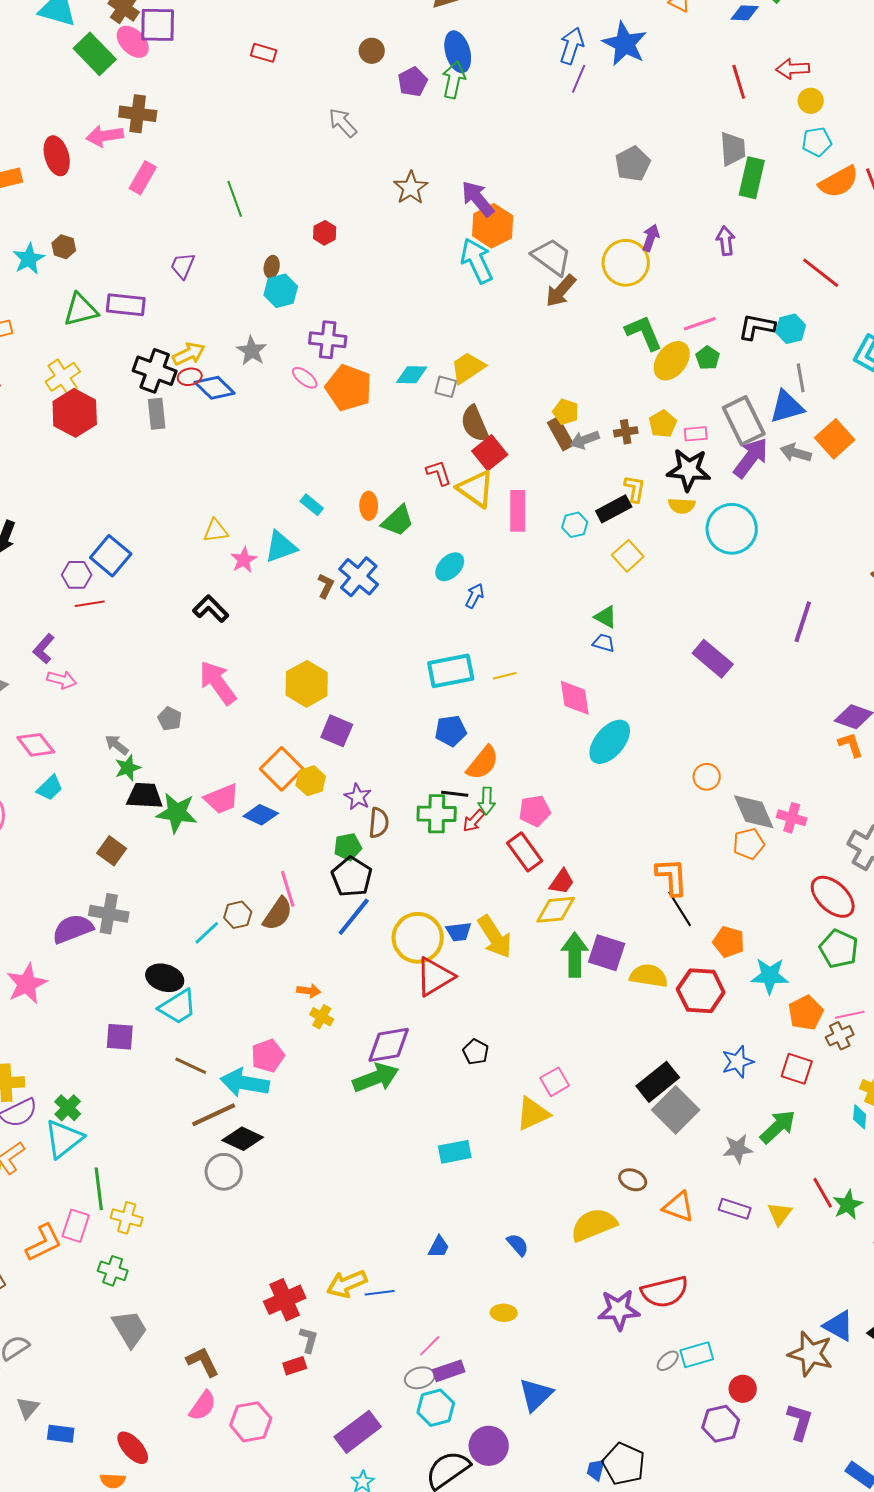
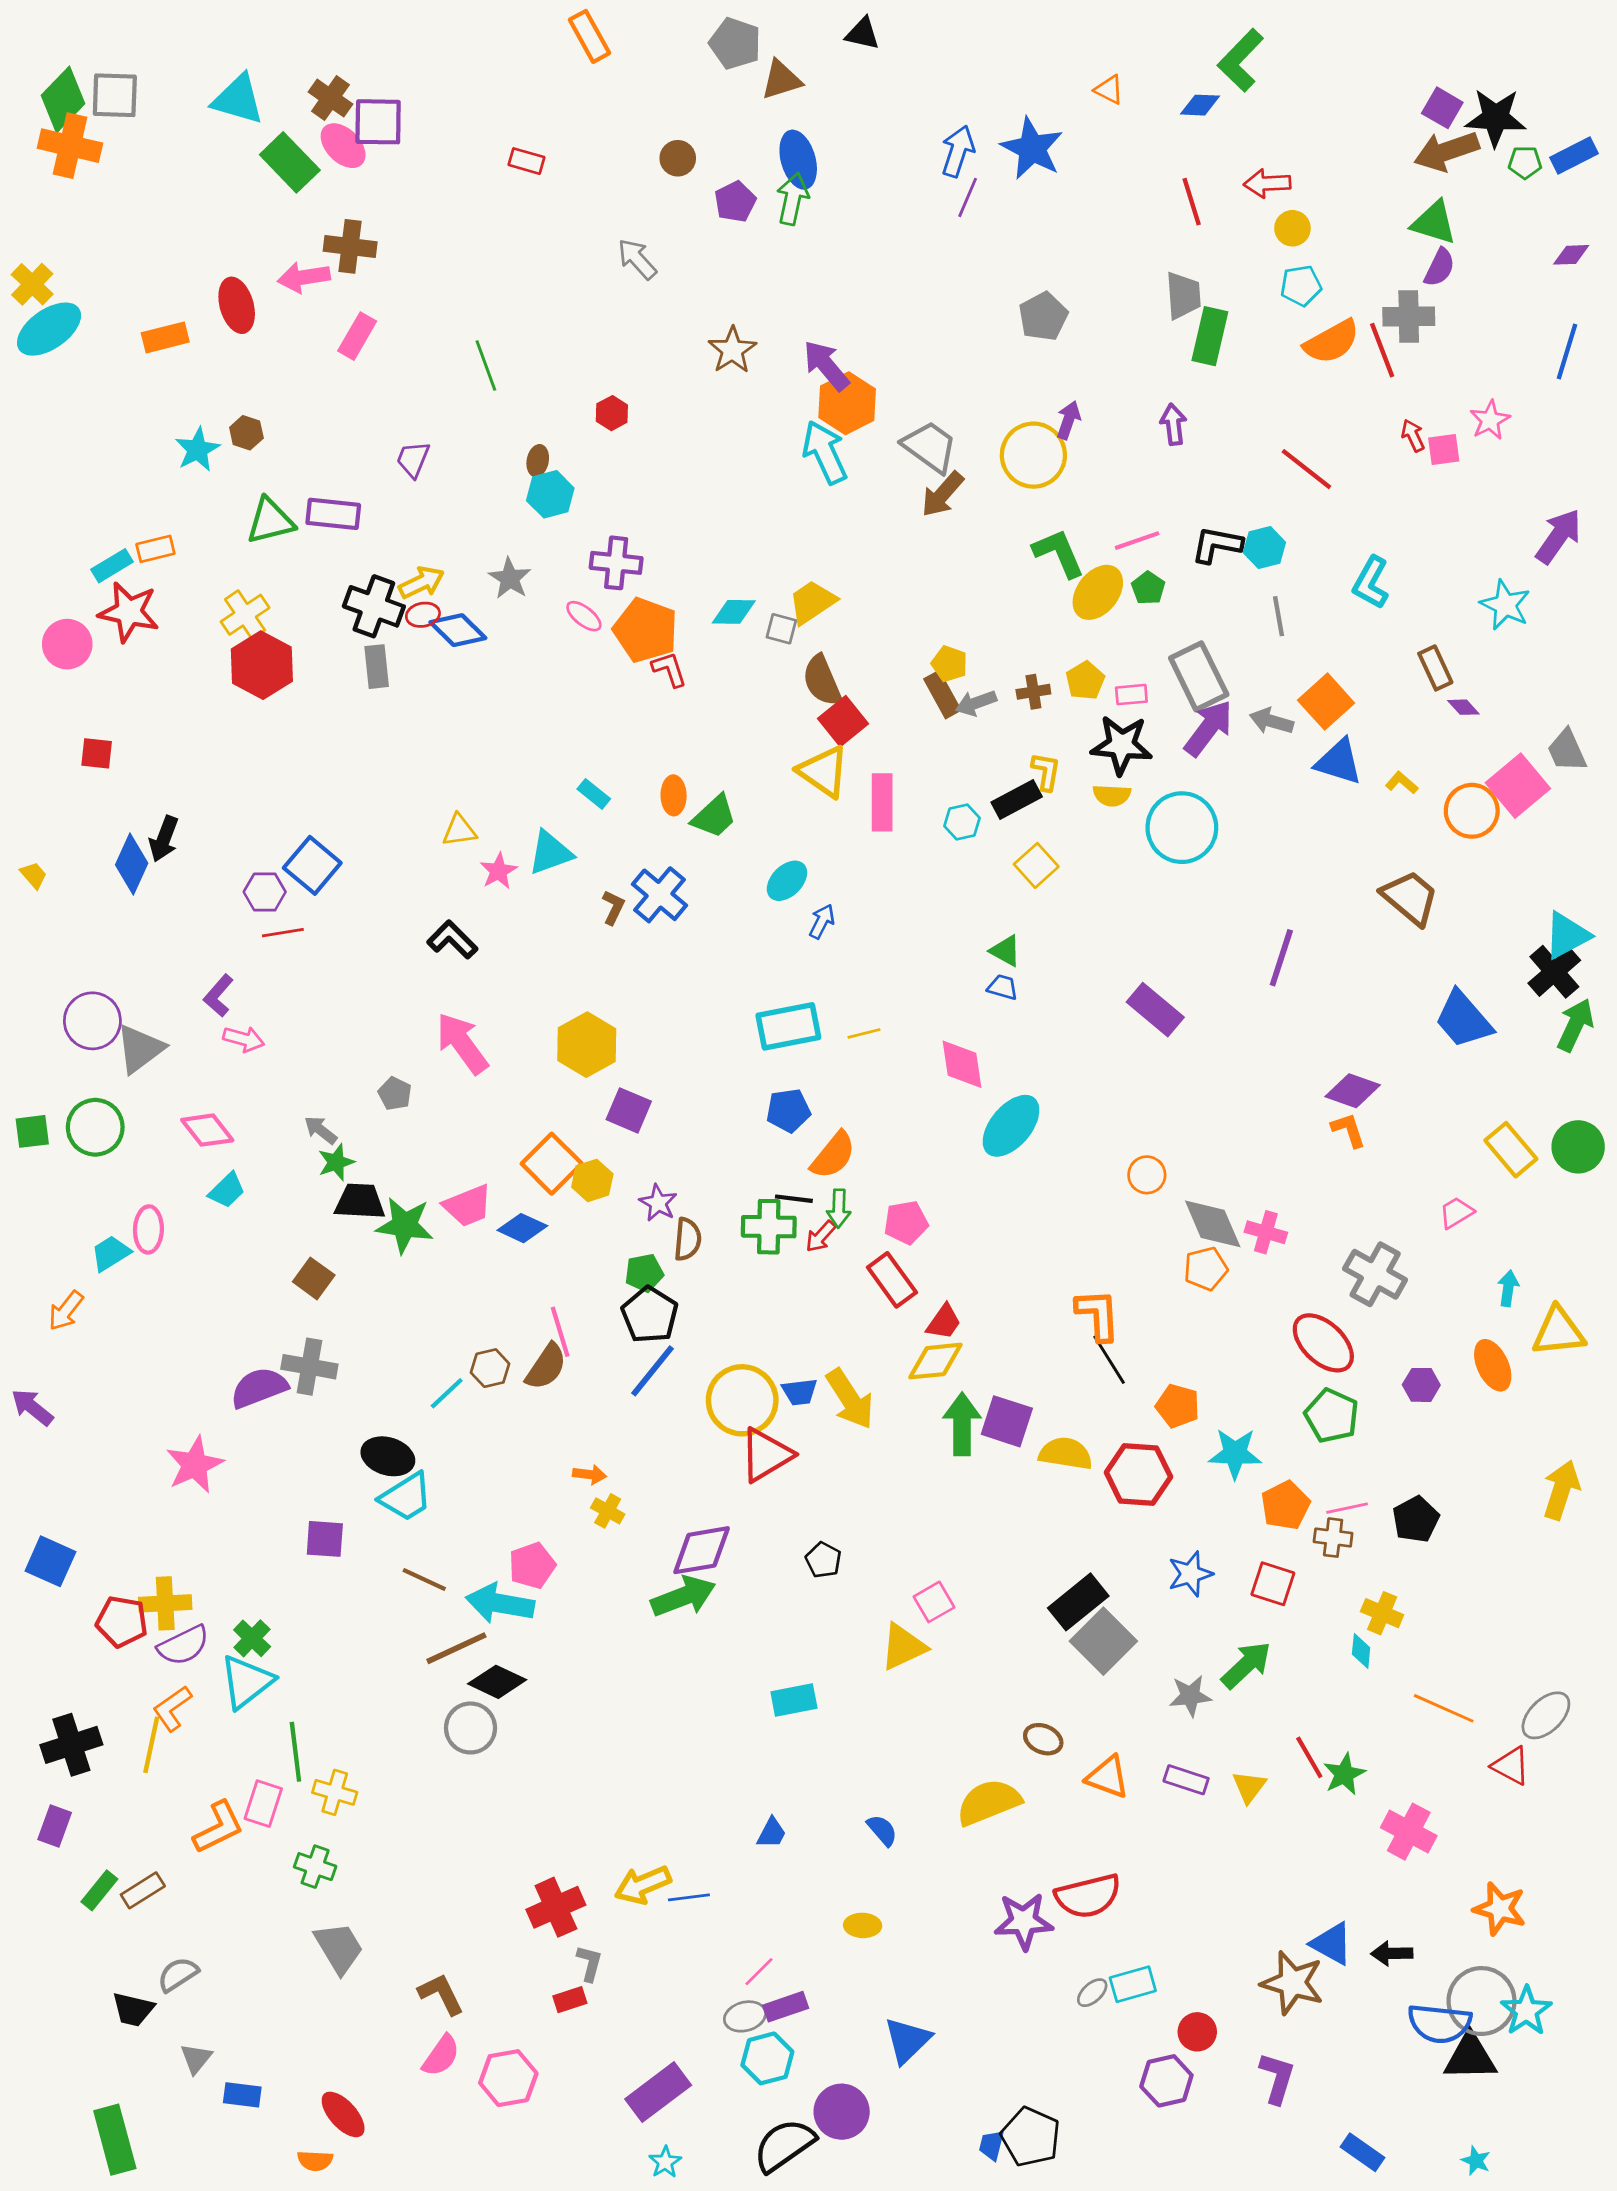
blue triangle: (787, 407) -> (1339, 762), moved, turned 33
red L-shape: (439, 473) -> (669, 669), moved
brown cross: (840, 1036) -> (1333, 1538), turned 32

